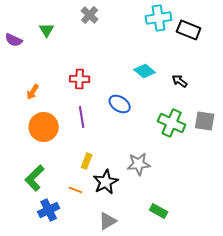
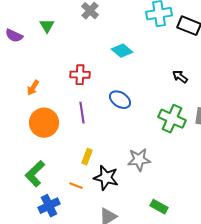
cyan diamond: (145, 71) -> (122, 51), moved
black star: (106, 182) -> (106, 178), turned -30

